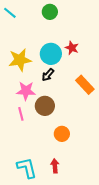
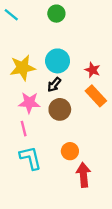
red star: (72, 48) -> (92, 70), moved
brown circle: (45, 106) -> (60, 109), moved
red arrow: (55, 166) -> (83, 175), moved, size x1.5
cyan L-shape: (27, 168) -> (30, 158), moved

